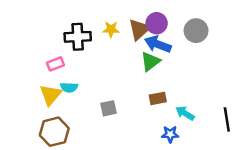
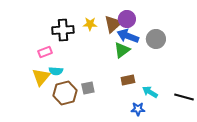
gray circle: (196, 31) -> (156, 39), moved
black line: (227, 119) -> (184, 97), turned -66
brown hexagon: (54, 132) -> (65, 93), moved

